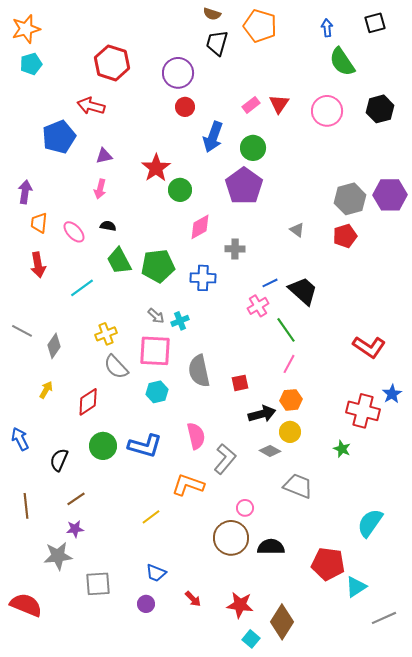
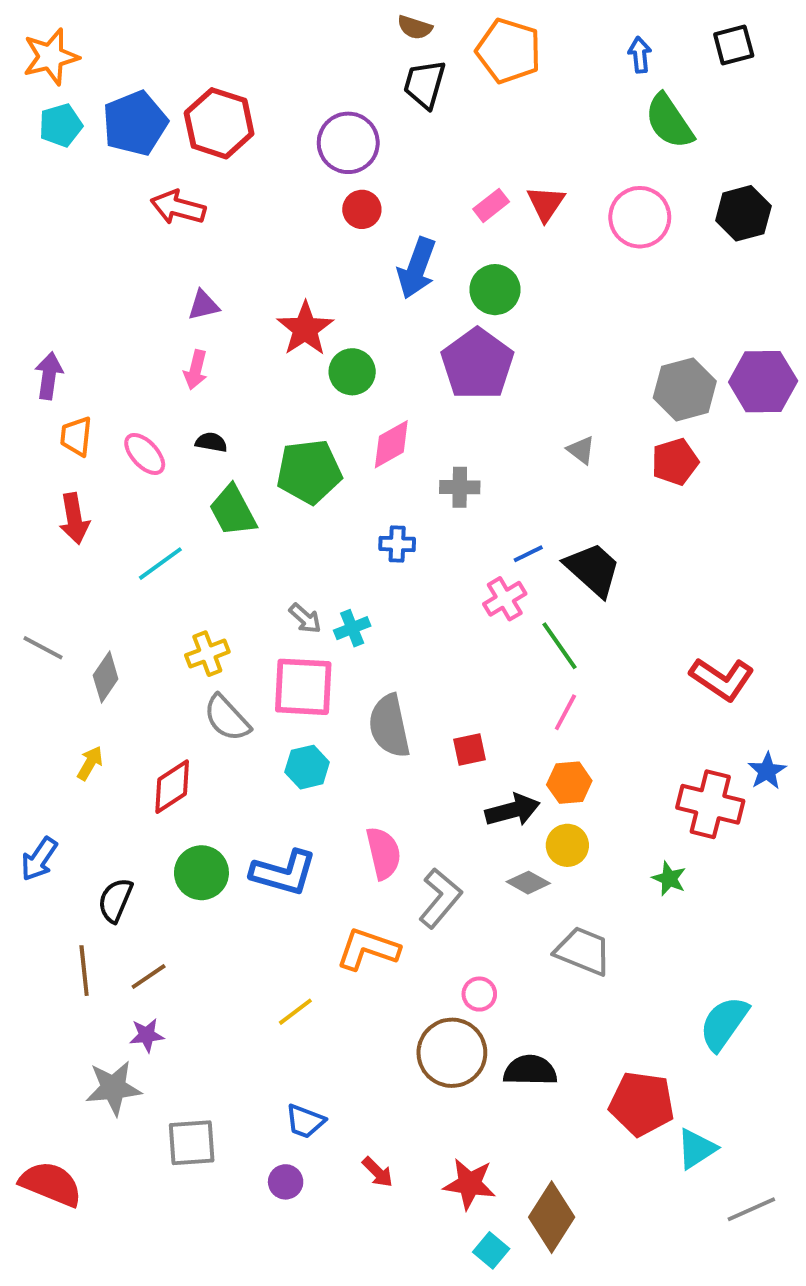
blue pentagon: (59, 137) -> (135, 123), moved
green pentagon: (158, 266) -> (309, 472), moved
blue cross: (203, 278) -> (397, 544), size x0.7
blue arrow: (20, 439) -> (39, 859), turned -120
brown line: (26, 506) -> (84, 971), moved

